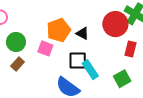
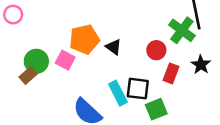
red circle: (115, 24) -> (156, 50), moved, size x0.6
green circle: (16, 42) -> (36, 61), moved
black square: (78, 60) -> (138, 89), moved

